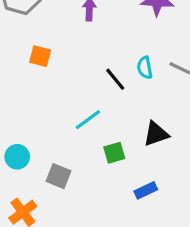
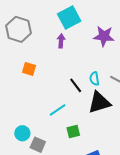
black triangle: (156, 134) -> (99, 102), moved, size x1.4
cyan circle: (17, 157) -> (22, 133), moved

